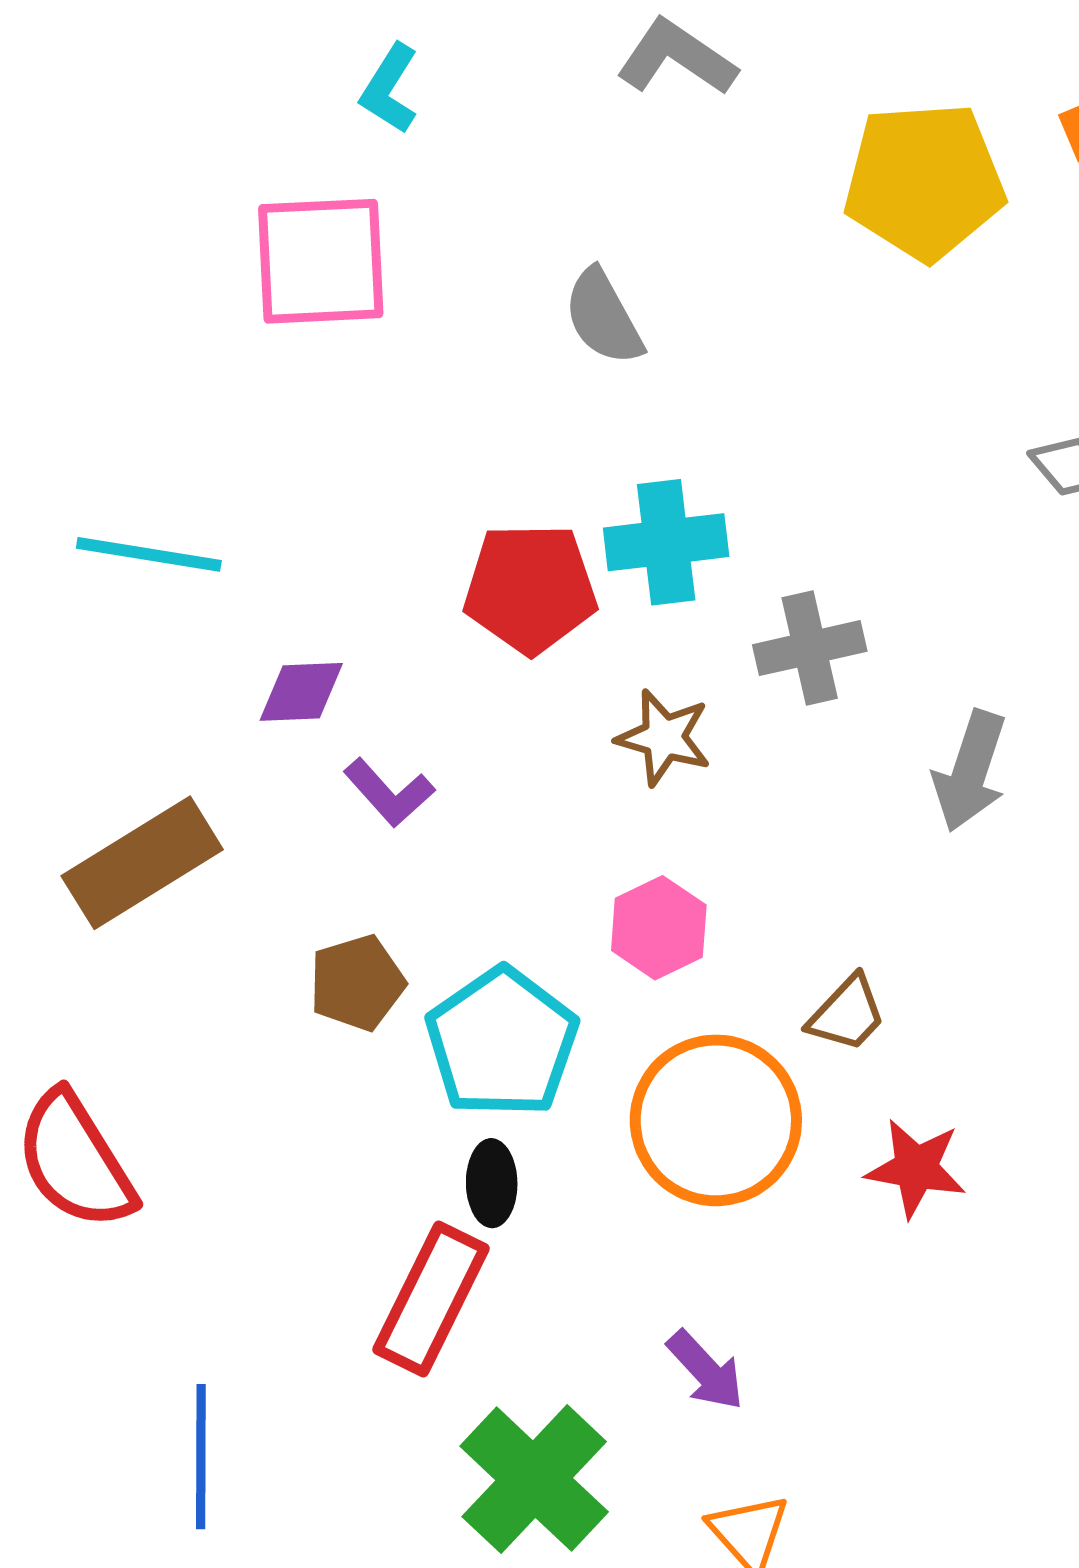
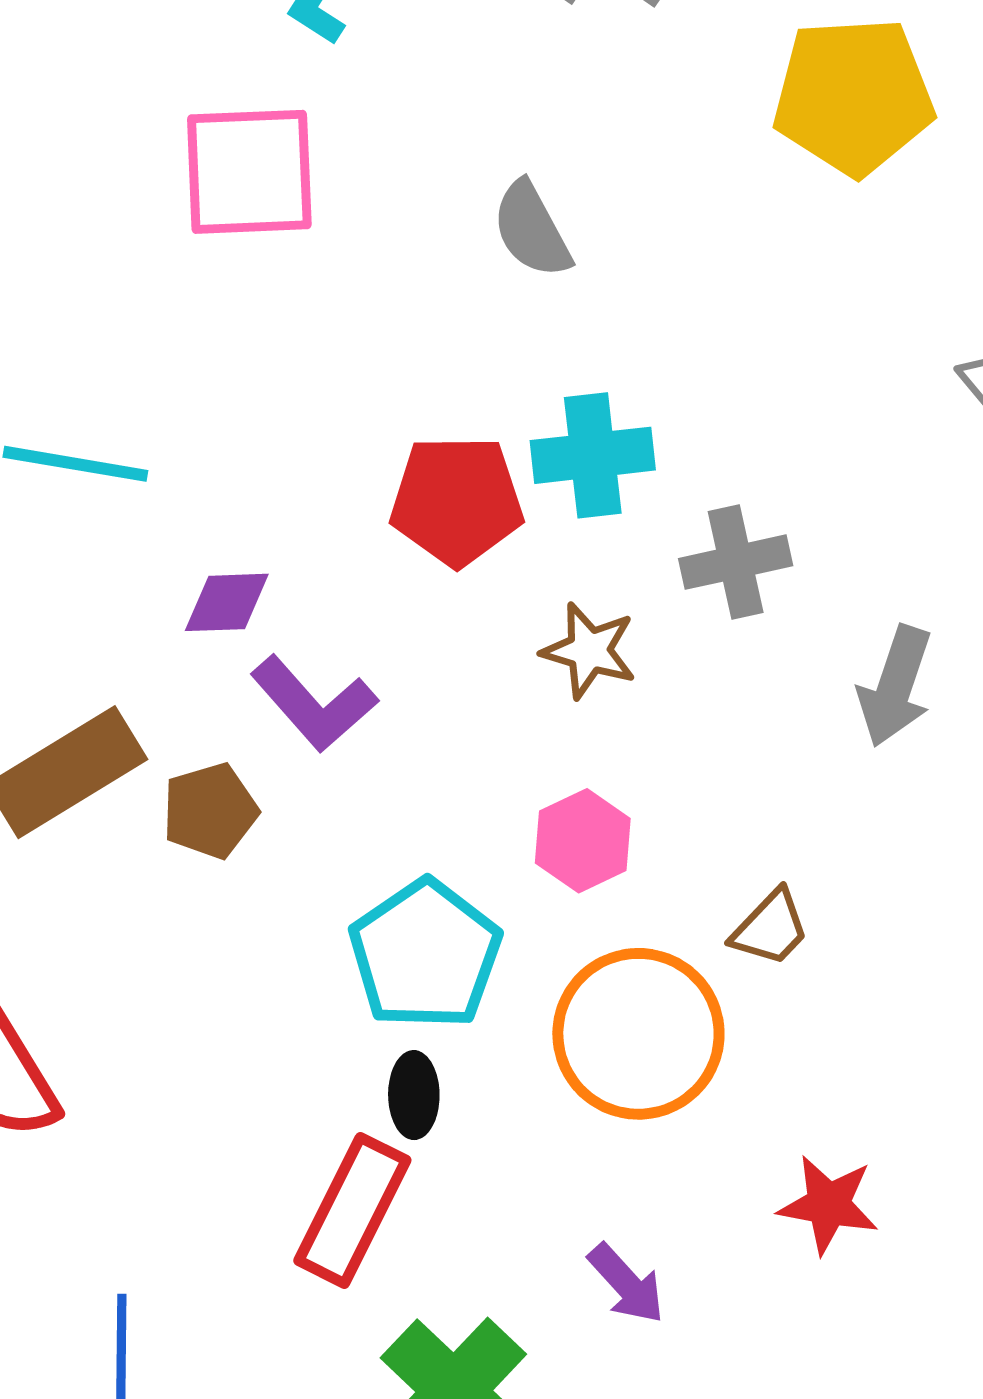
purple L-shape: (389, 793) -> (314, 704), size x1.4
brown pentagon: (357, 983) -> (210, 811), moved
red star: (916, 1168) -> (828, 1205), moved

